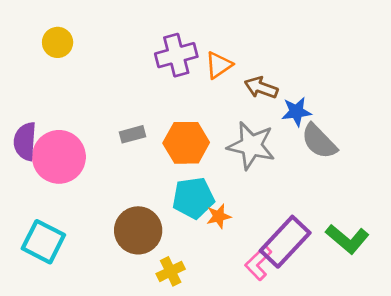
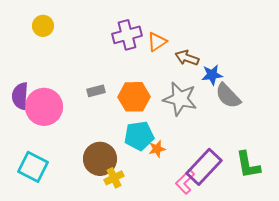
green L-shape: (347, 239) -> (248, 165), turned 40
yellow cross: (171, 271) -> (114, 178), moved

